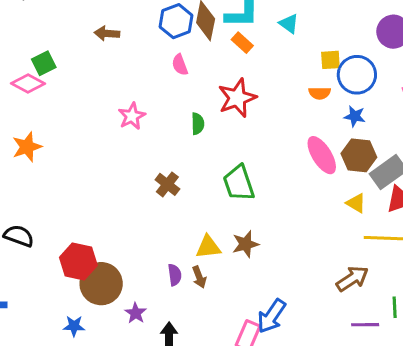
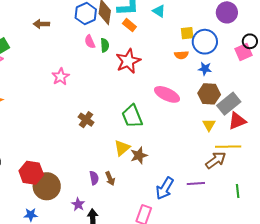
green semicircle: (198, 124) -> (105, 45), moved
pink ellipse: (322, 155) -> (167, 94), moved, turned -30
yellow triangle: (356, 203) -> (209, 125), turned 32
yellow triangle: (208, 247) -> (122, 148), moved, turned -30
brown arrow: (352, 279) -> (216, 160), moved
purple star: (136, 313) -> (78, 204), moved
blue arrow: (271, 316) -> (165, 188), moved
purple line: (365, 325) -> (196, 183), moved

